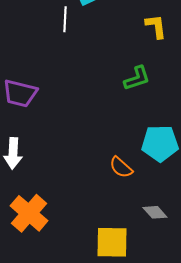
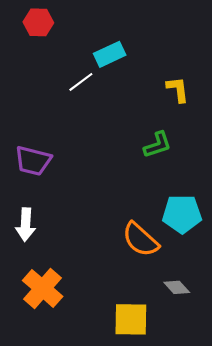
white line: (65, 19) -> (81, 82), turned 50
orange semicircle: (121, 167) -> (140, 239), size x1.5

